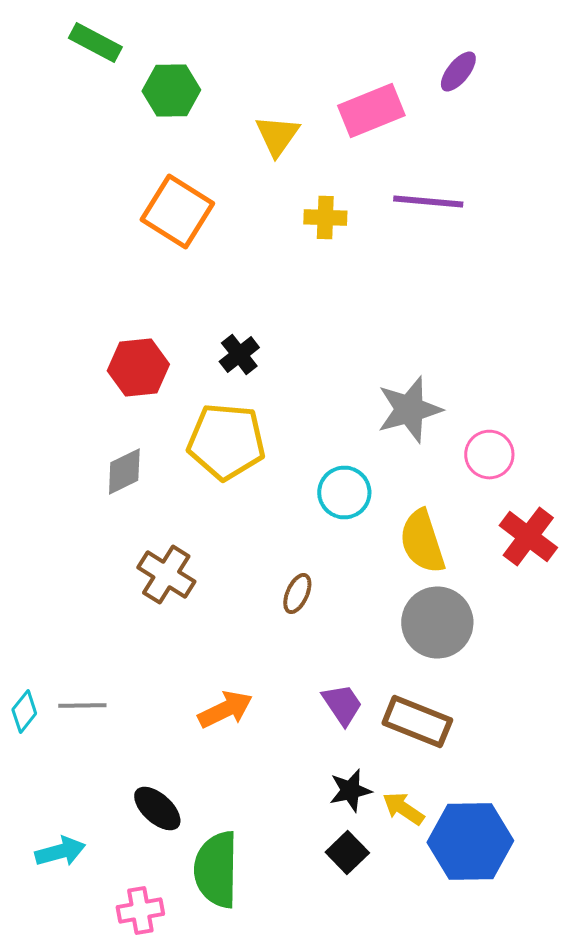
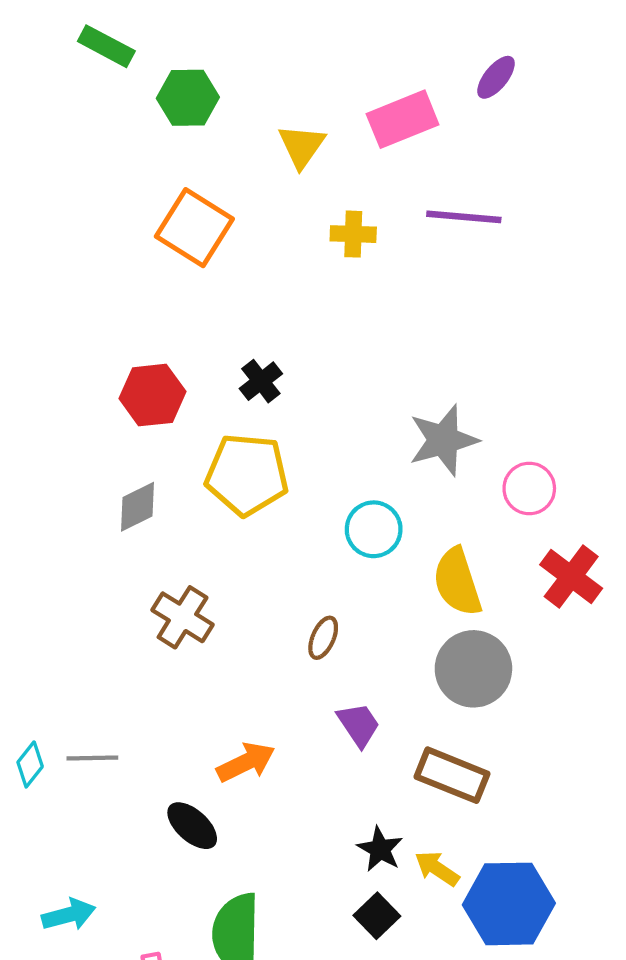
purple trapezoid: (342, 704) -> (359, 725), moved
black star: (350, 790) -> (380, 849), turned -30
black ellipse: (157, 808) -> (192, 826), moved

